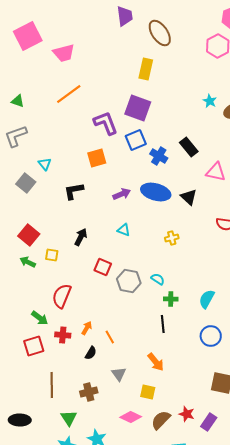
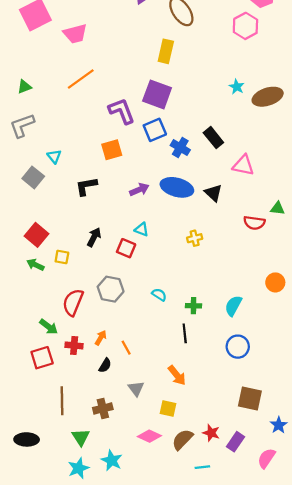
green triangle: (18, 101) -> (24, 87), turned -40
red square: (103, 267) -> (126, 248), moved
cyan semicircle: (158, 279) -> (159, 295), moved
gray hexagon: (129, 281) -> (111, 289), moved

